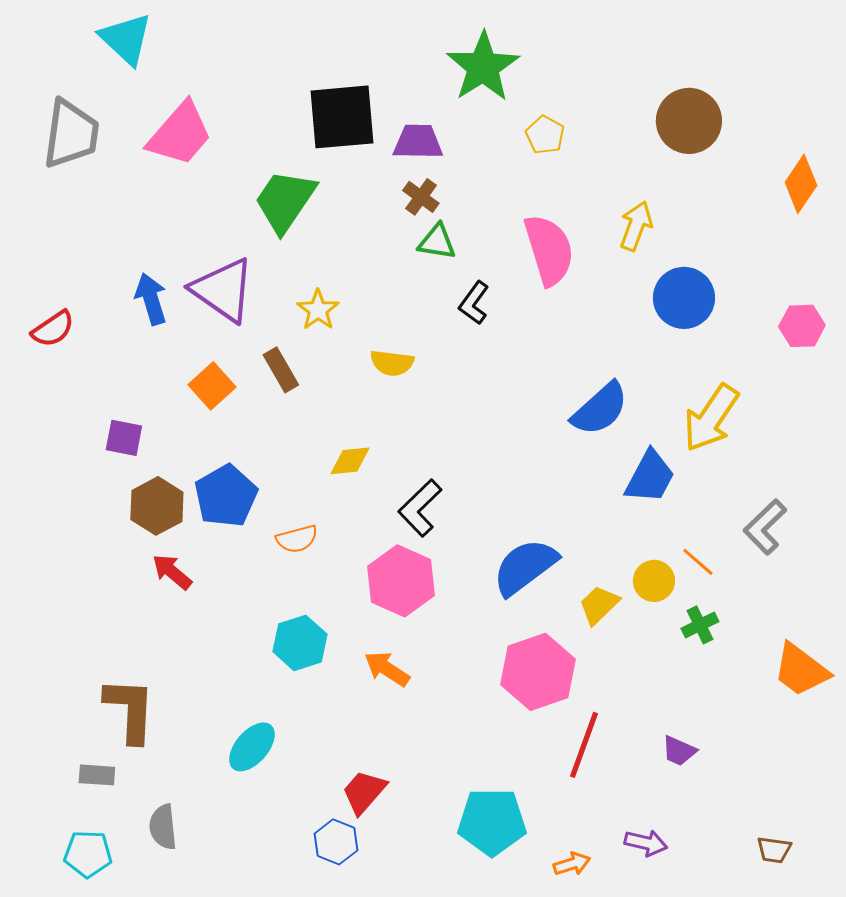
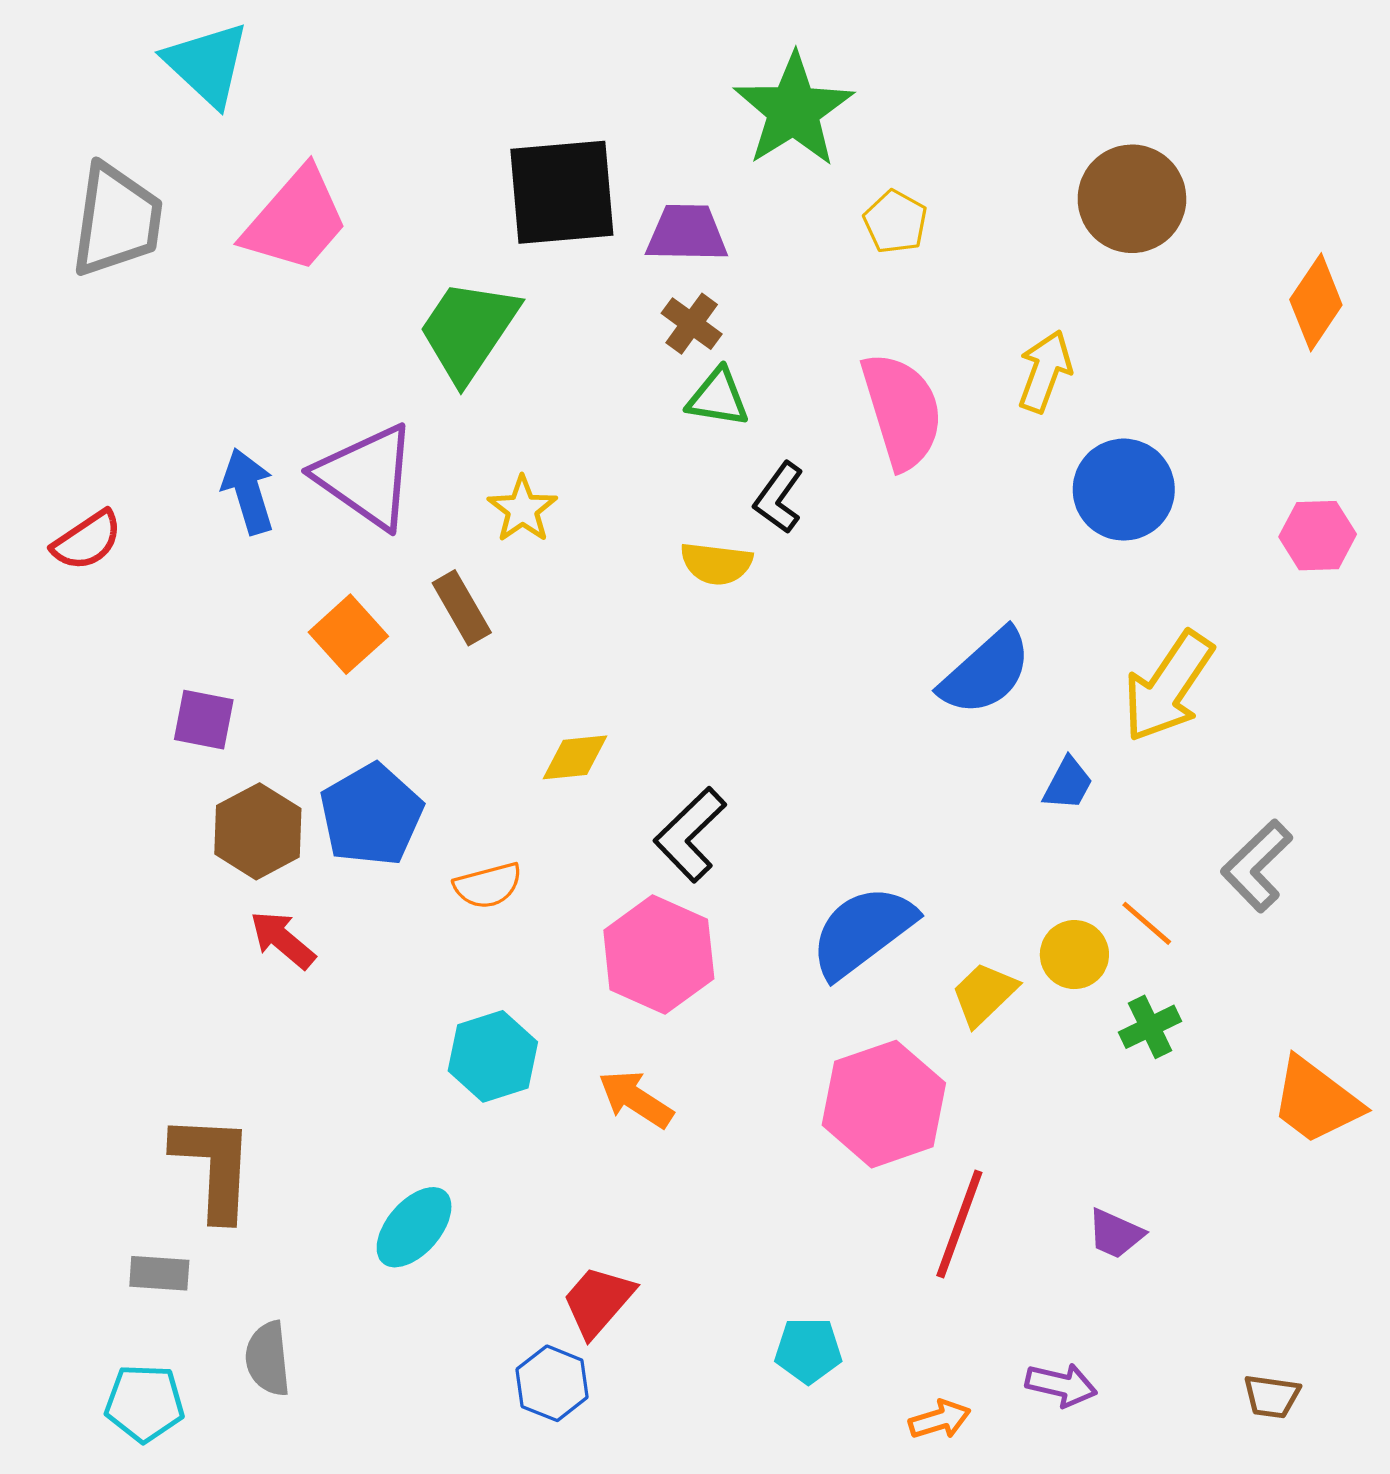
yellow semicircle: (392, 363) -> (716, 564), moved
blue trapezoid: (650, 477) -> (1068, 784), size x0.6
cyan pentagon: (492, 822) -> (808, 1350), size x0.6

